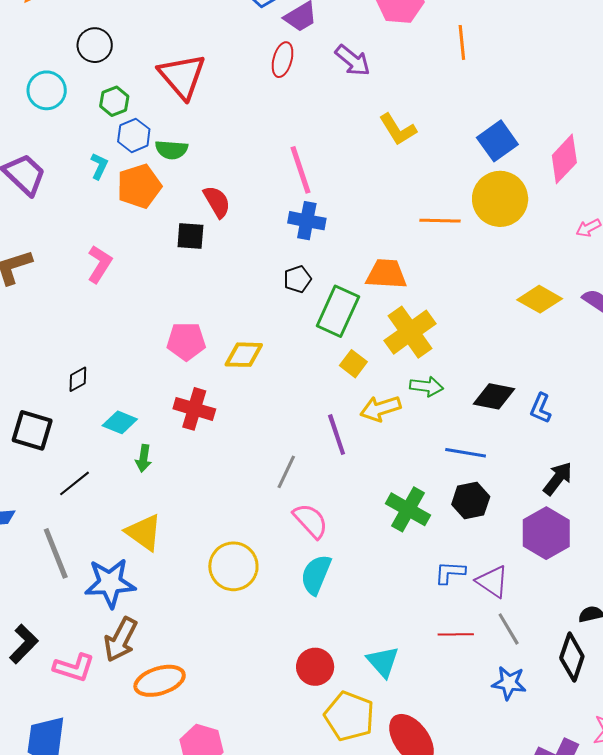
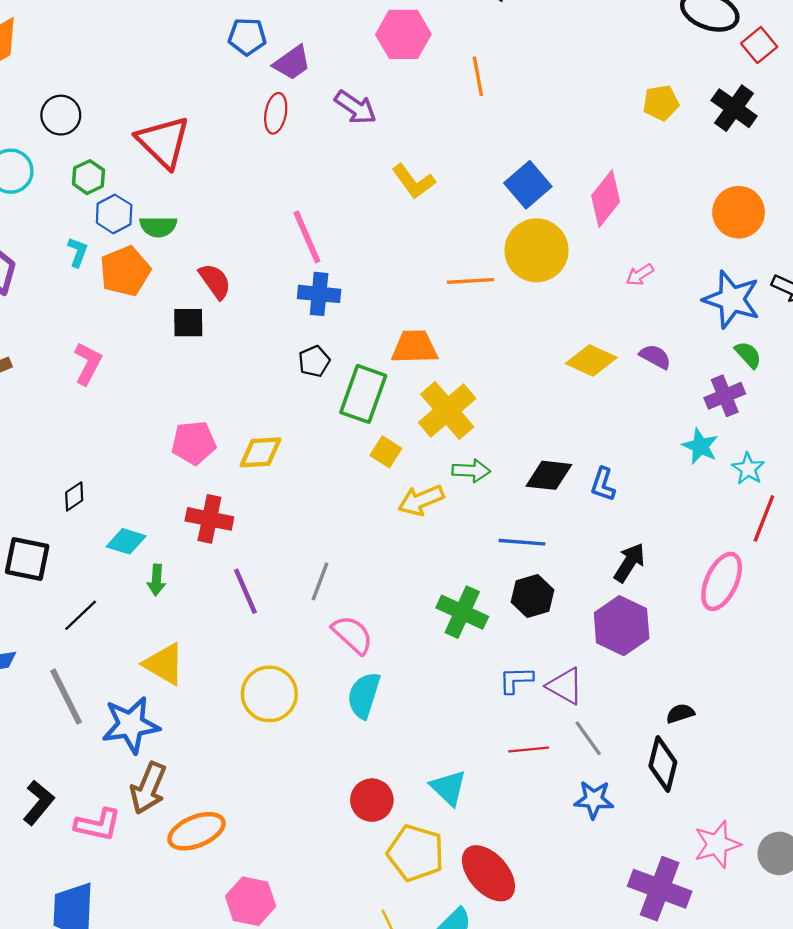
purple line: (337, 435) -> (245, 591), moved

